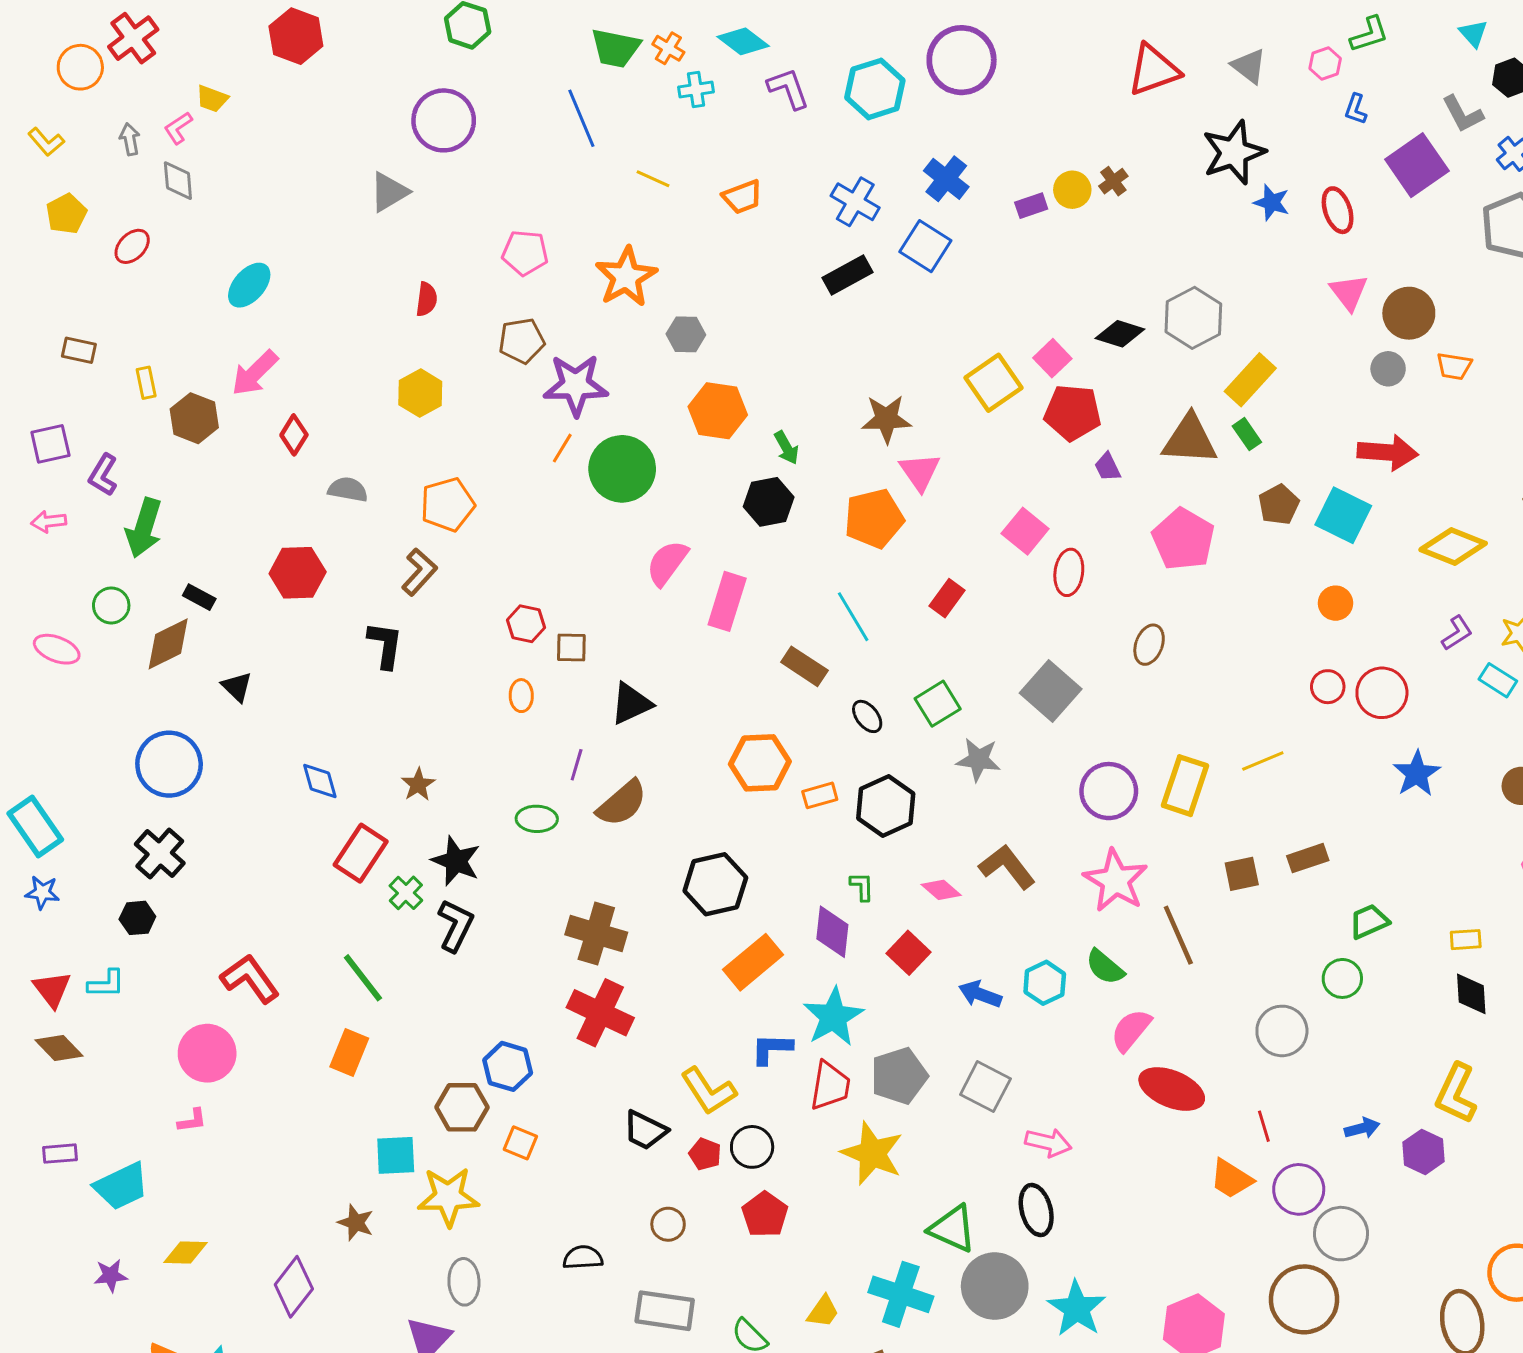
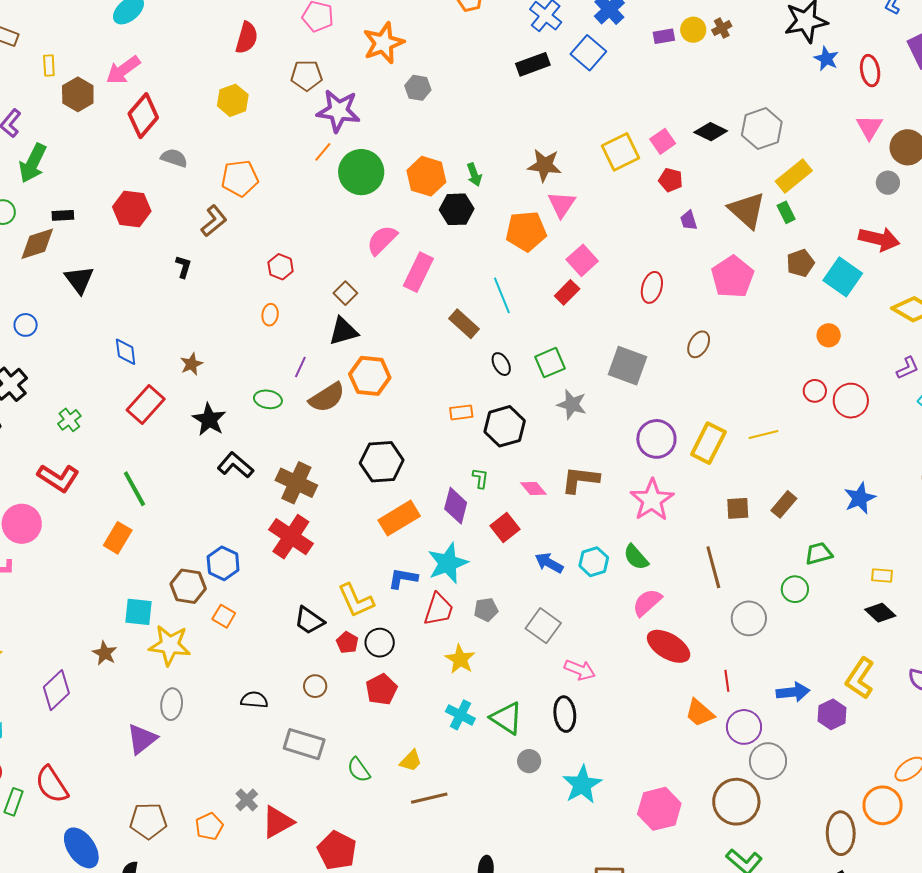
red semicircle: (427, 299) -> (247, 38), size x1.4
orange hexagon: (718, 411) -> (426, 176), moved
red pentagon: (1073, 413) -> (671, 180), size x0.6
red diamond: (294, 435) -> (143, 116), size x1.6
brown triangle: (1190, 440) -> (747, 210), turned 30
pink square: (1025, 531) -> (582, 260), moved
black rectangle: (199, 597) -> (63, 215), turned -40
black L-shape: (385, 645) -> (183, 267), size x0.7
brown square: (571, 647) -> (345, 293), moved, turned 35
black triangle: (237, 687) -> (79, 280), size x1.4
gray square: (1051, 691) -> (627, 366), turned -30
orange hexagon: (760, 763) -> (370, 376), moved
blue circle: (169, 764) -> (26, 325), size x0.5
blue star: (1417, 774) -> (860, 498), moved
brown rectangle: (1308, 858) -> (784, 504), turned -40
brown L-shape: (1007, 867) -> (580, 480), turned -54
green cross: (406, 893) -> (69, 420), moved
black L-shape: (456, 925) -> (235, 465), moved, turned -84
brown line: (1178, 935) -> (713, 567), moved
red L-shape: (250, 979) -> (58, 478), turned 150
black diamond: (1471, 994) -> (880, 613), turned -52
gray pentagon: (899, 1076) -> (486, 610), size x0.6
blue arrow: (1362, 1128) -> (793, 692), size x1.4
yellow star: (872, 1153) -> (460, 659), size x0.7
gray circle: (995, 1286) -> (529, 761), size x0.5
cyan cross: (901, 1294) -> (460, 715), moved, size x0.7

